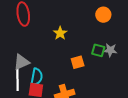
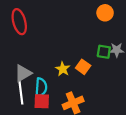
yellow star: (60, 33) -> (63, 69), moved
orange square: (78, 62) -> (83, 67), turned -32

